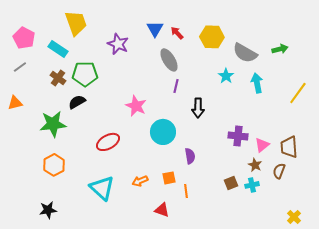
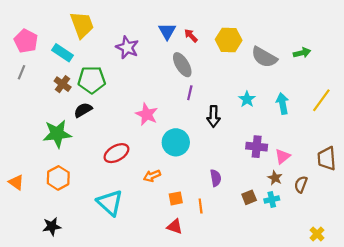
gray line: (20, 67) -> (22, 72), turned -32
cyan star: (226, 76) -> (247, 99), moved
cyan arrow: (257, 83) -> (283, 104), moved
orange triangle: (15, 103) -> (16, 182), moved, turned 49
brown trapezoid: (289, 147) -> (327, 159), moved
purple semicircle: (190, 156) -> (216, 178), moved
orange square: (169, 178) -> (176, 198), moved
orange arrow: (140, 181) -> (152, 176), moved

